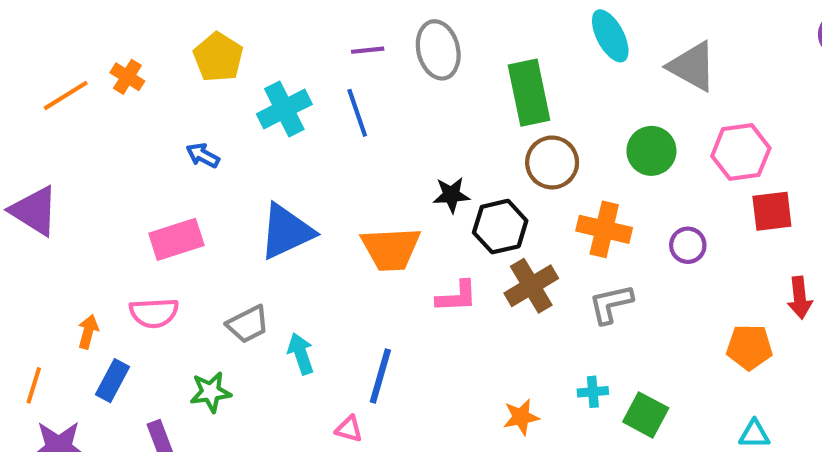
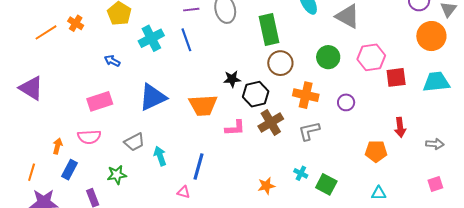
red square: (772, 211) -> (396, 77), moved
cyan cross: (593, 392) -> (301, 173), turned 32

